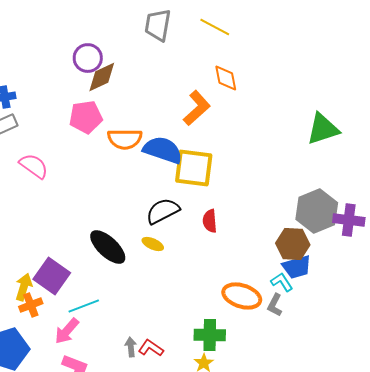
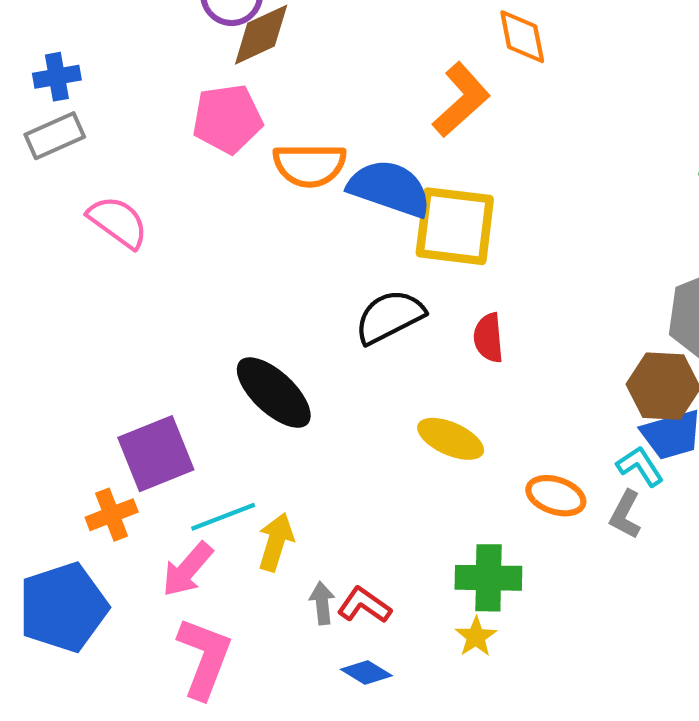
yellow ellipse: (153, 244) -> (451, 439), moved, size x1.4
purple square: (52, 276) -> (156, 454), turned 33
yellow arrow: (24, 287) -> (276, 542), moved
orange ellipse: (242, 296) -> (556, 496), size x0.7

